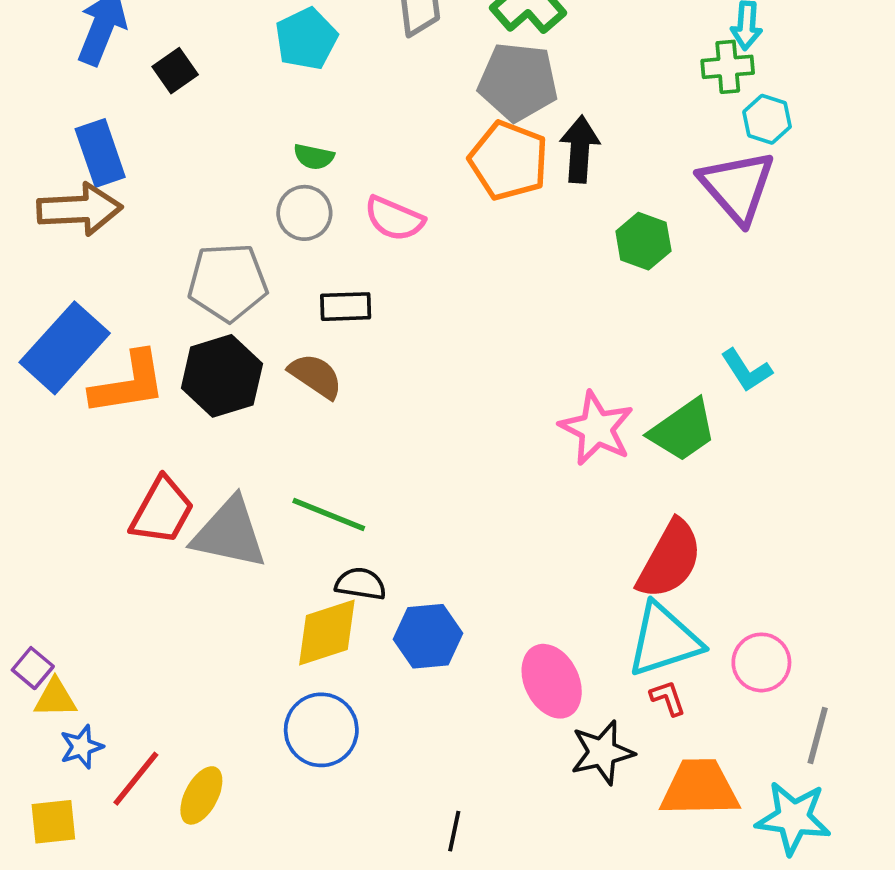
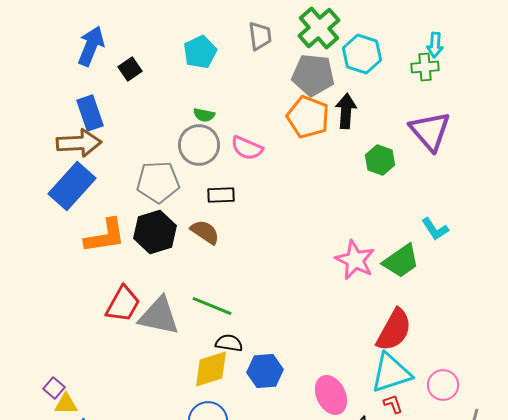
cyan hexagon: (767, 119) -> (362, 54), moved, size x1.5
gray circle: (304, 213) -> (199, 145), size x1.4
blue rectangle: (65, 348) -> (72, 186), moved

